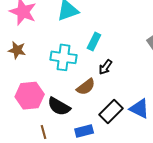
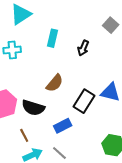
cyan cross: (63, 57) -> (12, 50), moved, size x0.7
black arrow: (105, 67) -> (83, 48), moved

